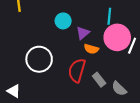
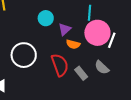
red semicircle: (77, 70) -> (60, 65), turned 145
gray semicircle: (119, 89) -> (102, 67), moved

